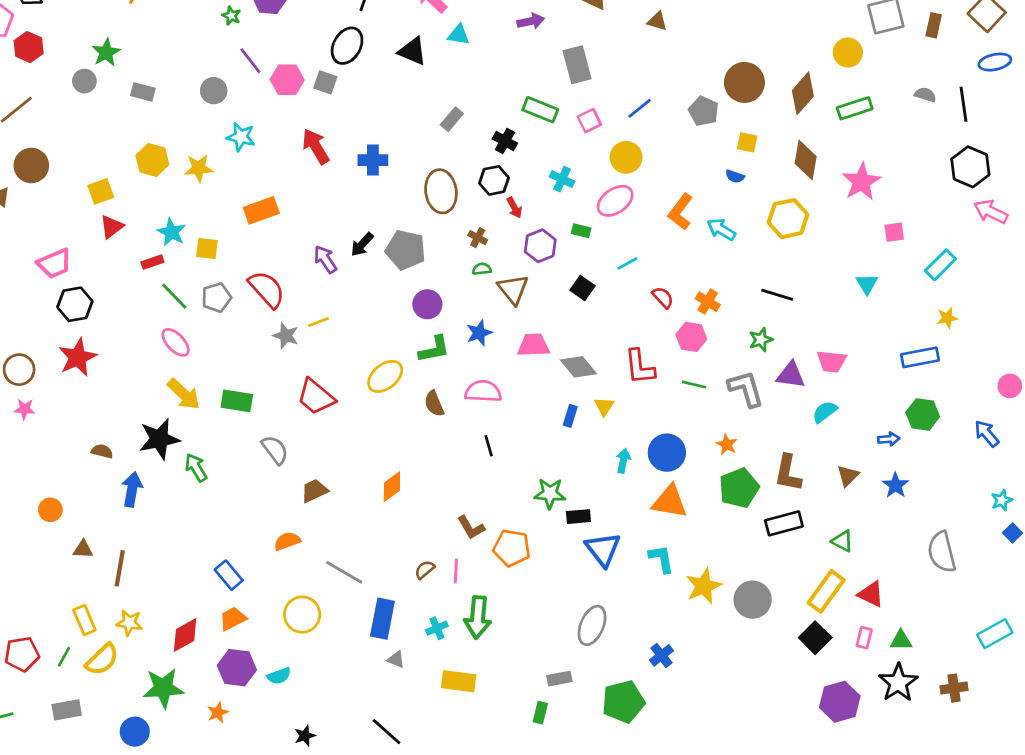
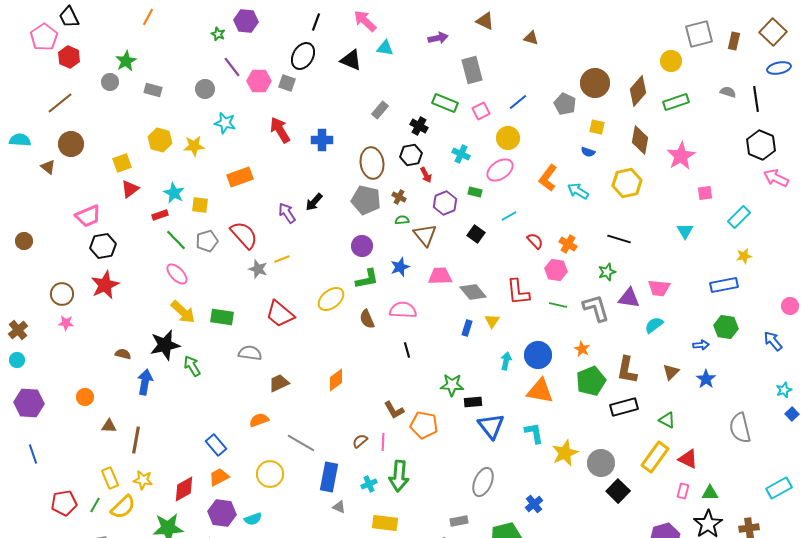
gray pentagon: (406, 250) -> (366, 200), moved
gray semicircle: (275, 450) -> (250, 353), turned -45
black square: (815, 638) -> (618, 491), moved

